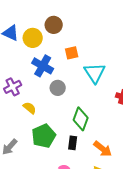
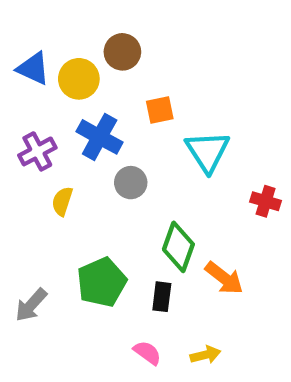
purple cross: (13, 87) -> (37, 151), moved
yellow semicircle: (30, 108) -> (62, 201), moved, turned -112
orange arrow: (103, 149) -> (224, 278), moved

